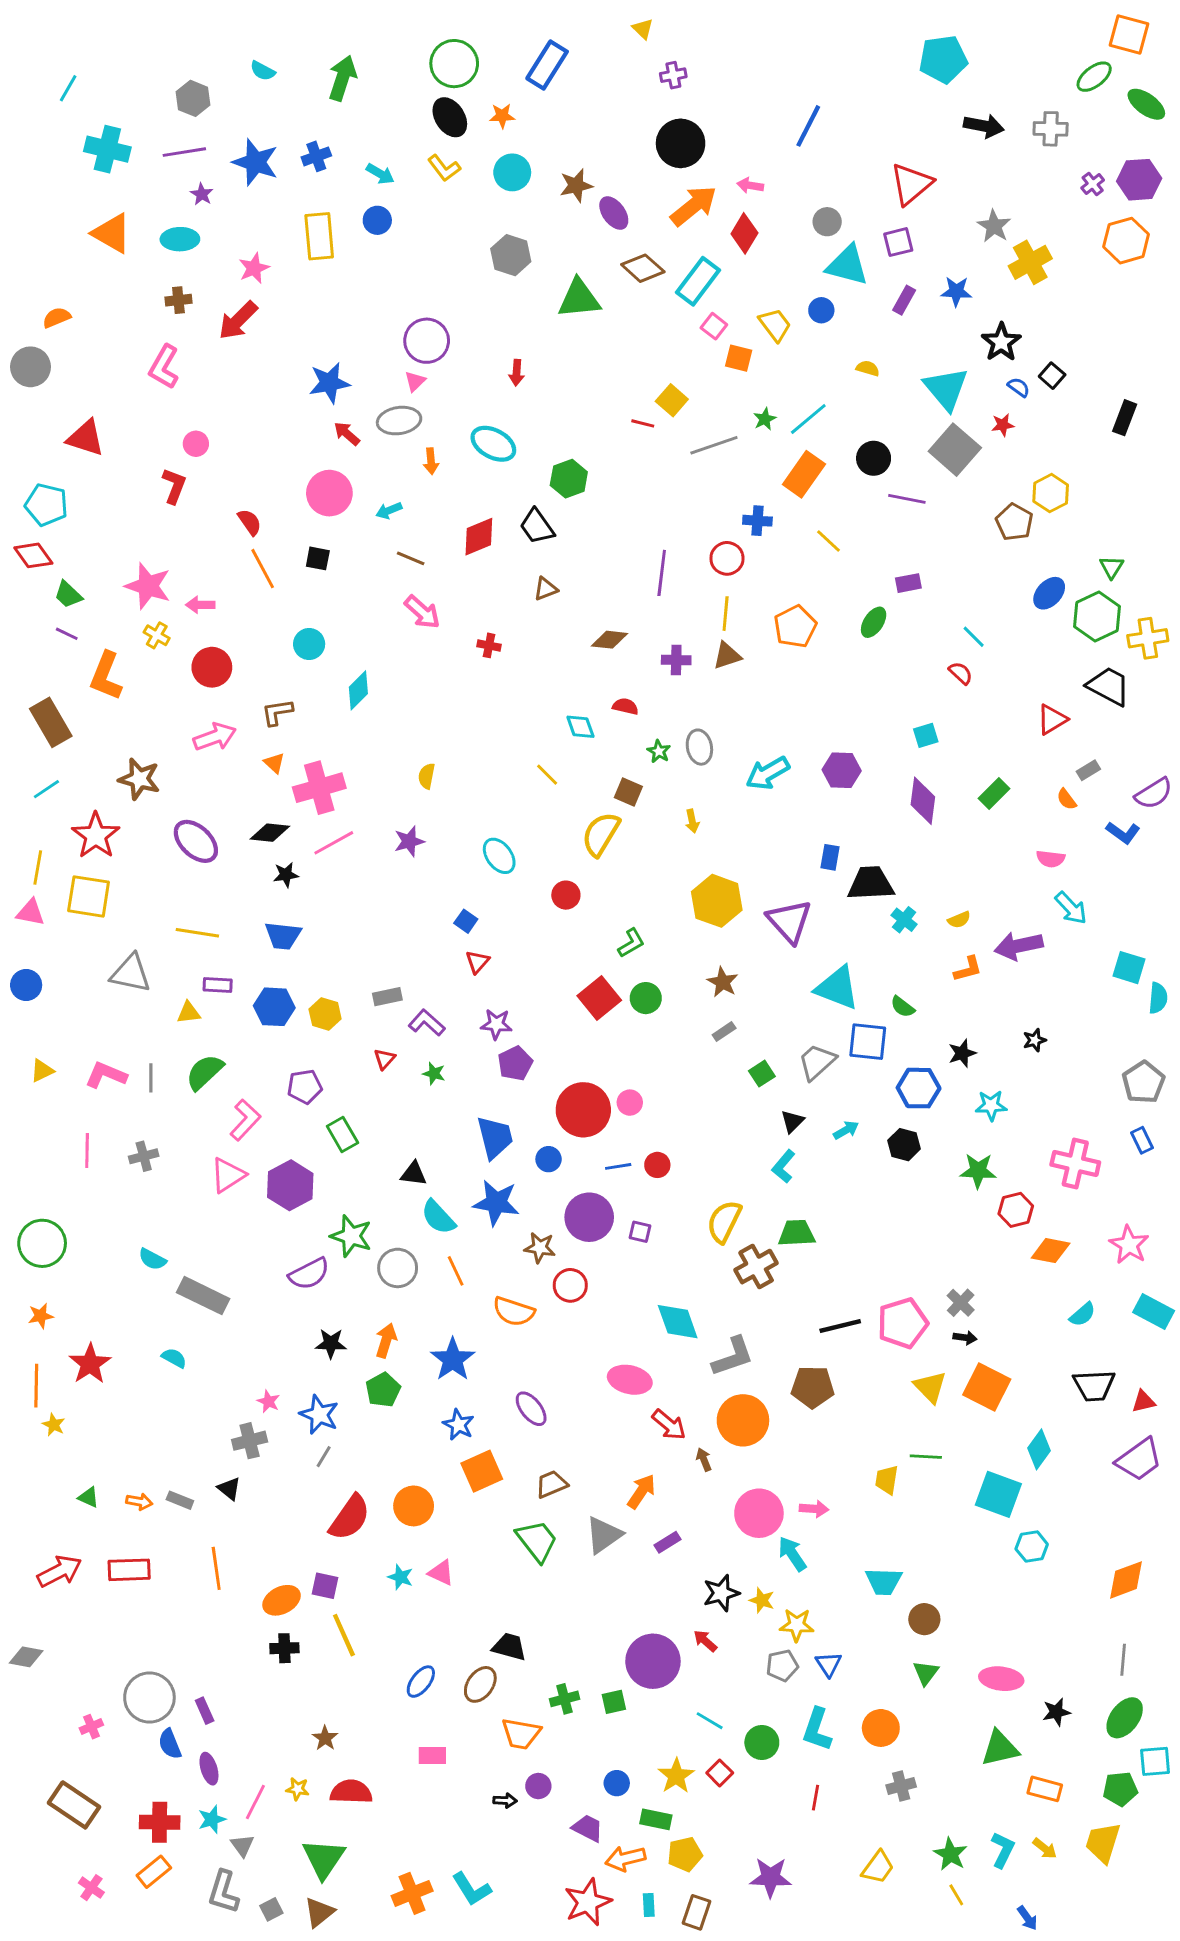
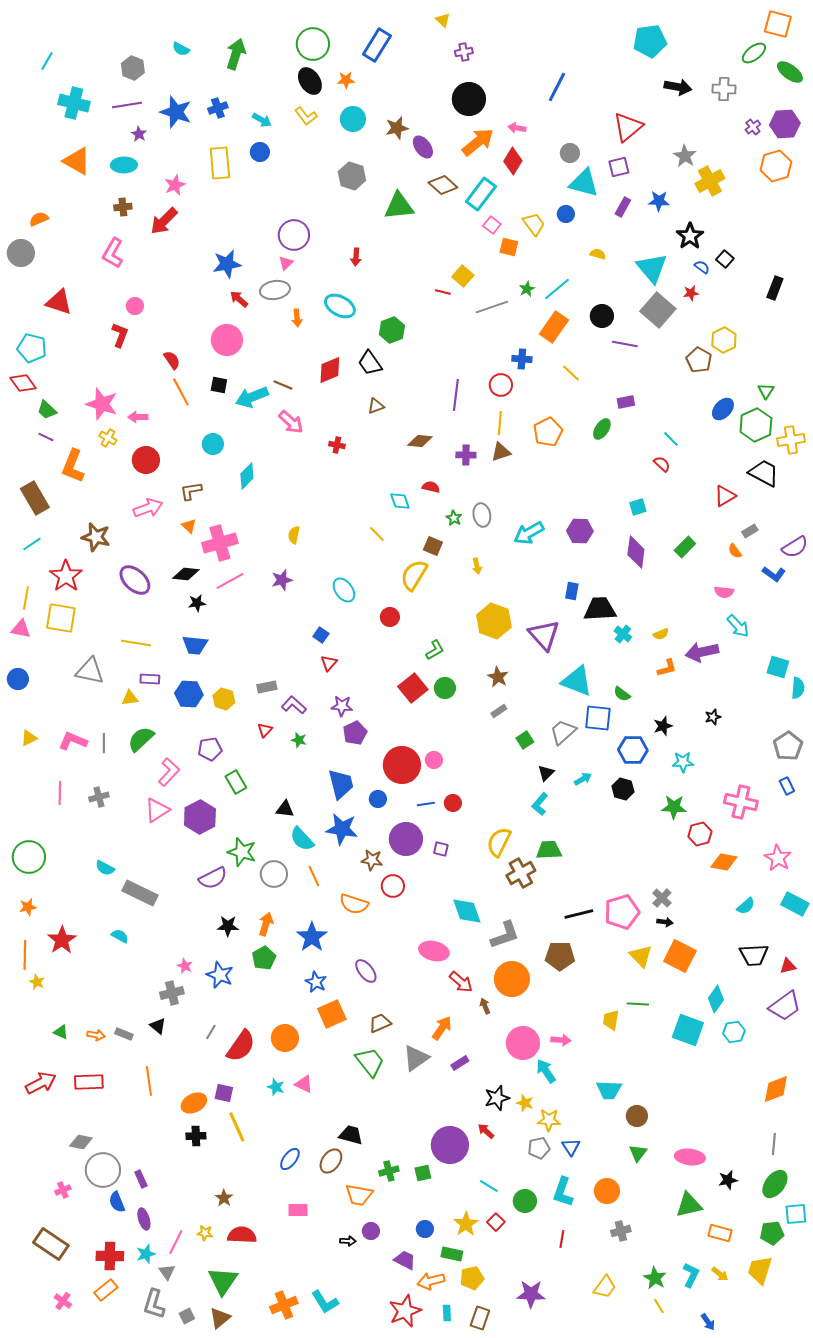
cyan arrow: (389, 511) -> (252, 397), moved, size x1.8
gray line: (324, 1457) -> (211, 1032), moved
cyan hexagon: (1032, 1547) -> (734, 1032), moved
gray diamond: (26, 1657) -> (81, 1142), moved

